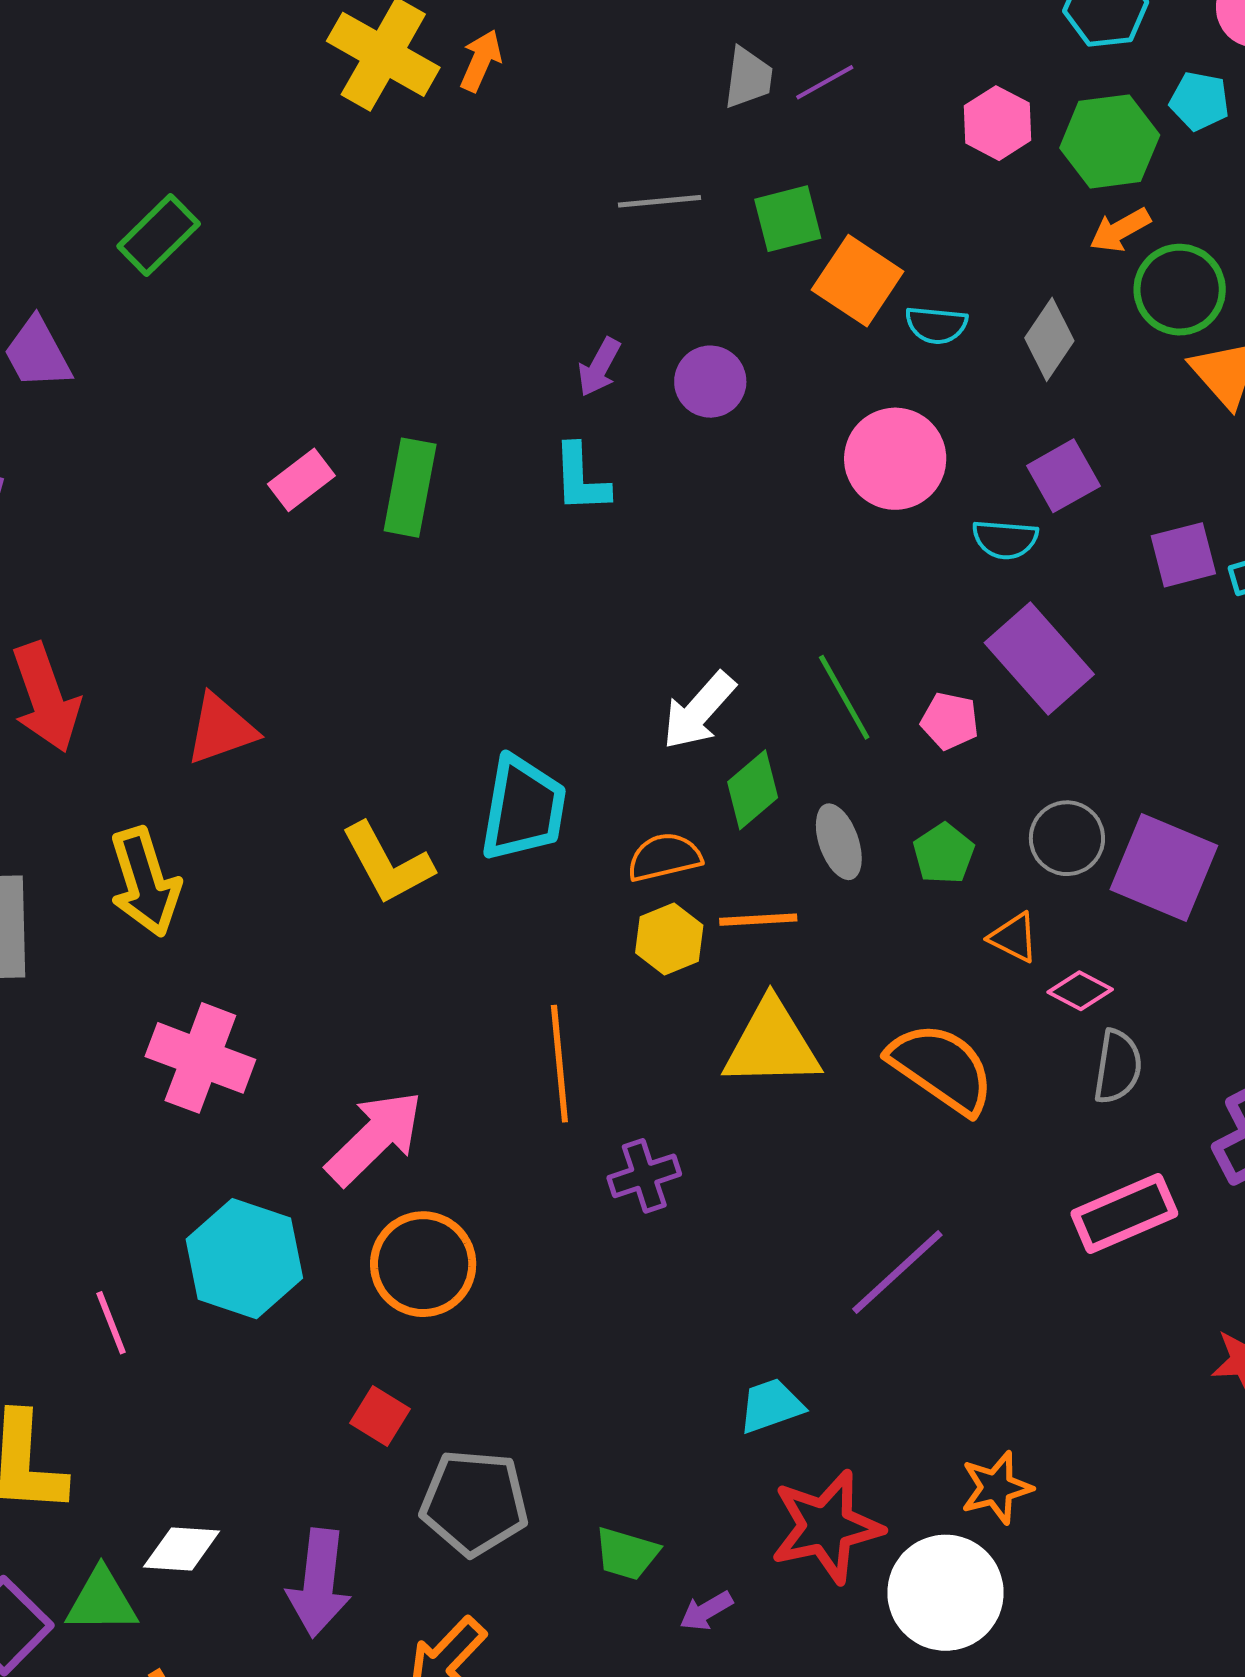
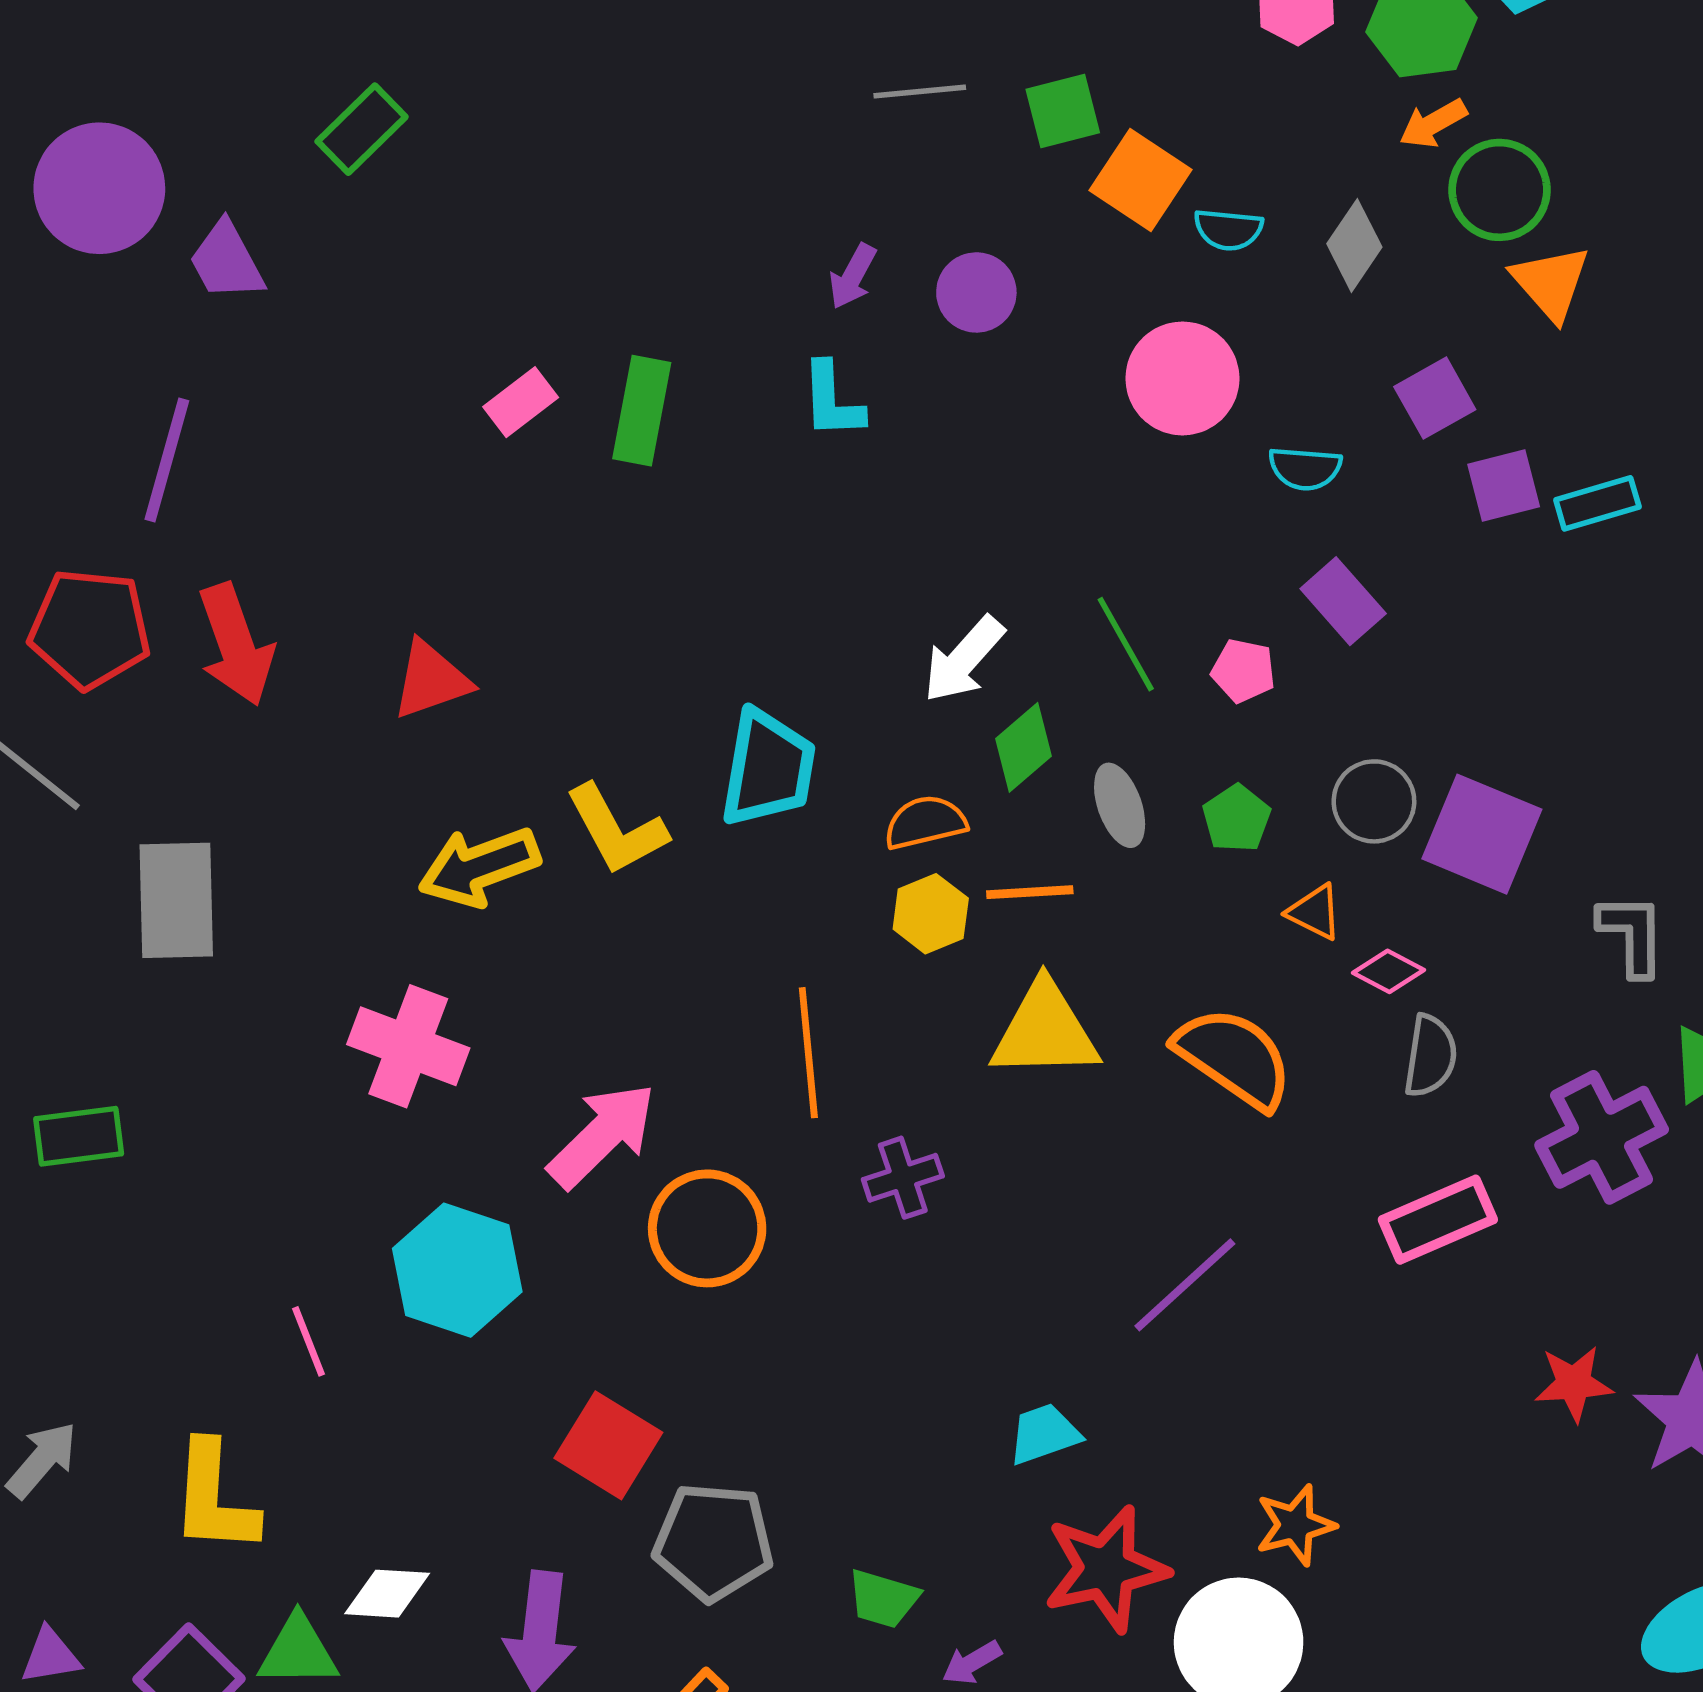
purple square: (1063, 476) -> (1435, 398), moved
purple rectangle: (1039, 659) -> (1343, 601), size x0.7
yellow arrow: (145, 882) -> (479, 867), moved, turned 87
orange circle: (423, 1264) -> (707, 1228), moved
red square: (380, 1416) -> (608, 1445), size x1.6

